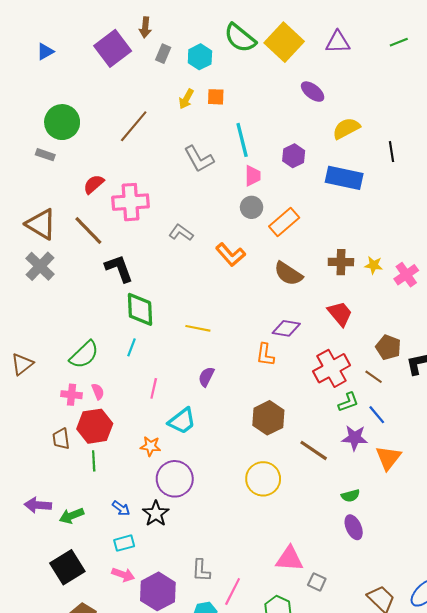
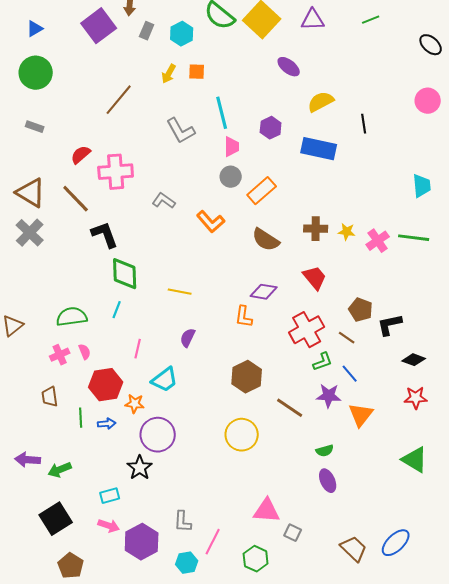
green circle: (62, 122) -> (36, 73), moved
green semicircle: (84, 355) -> (72, 317), turned -144
pink cross: (72, 395) -> (60, 355), turned -30
red hexagon: (95, 426) -> (106, 385), moved
blue arrow: (121, 508) -> (107, 424), moved, turned -42

